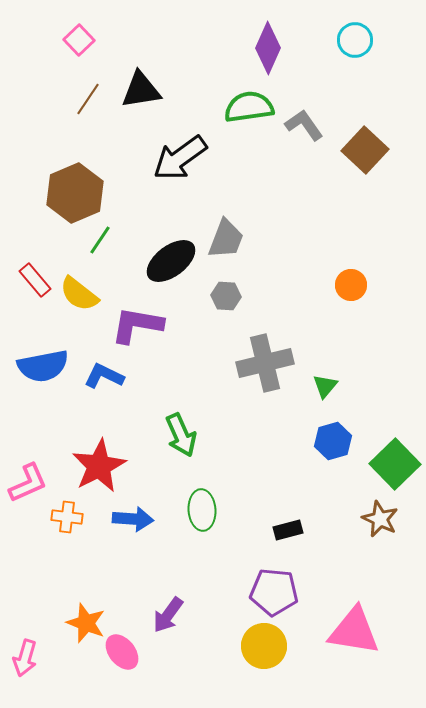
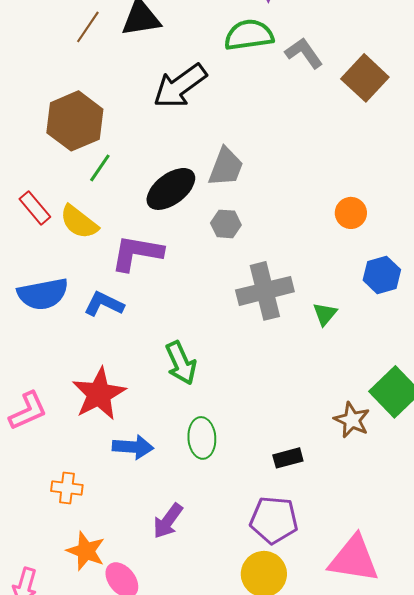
blue hexagon: (333, 441) -> (382, 275), moved
orange cross: (67, 517) -> (67, 488), moved
brown star: (380, 519) -> (352, 420), moved
purple arrow: (168, 615) -> (168, 521), moved

